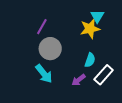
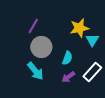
cyan triangle: (97, 16) -> (92, 40), moved
cyan semicircle: (90, 60) -> (67, 58), moved

